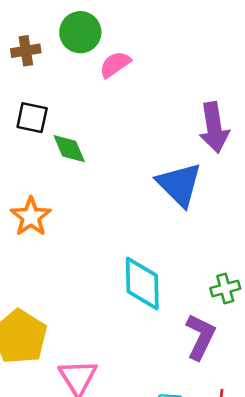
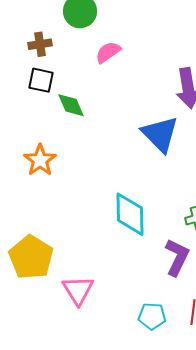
brown cross: (26, 51) -> (40, 44), moved
pink semicircle: (115, 64) -> (108, 52), moved

